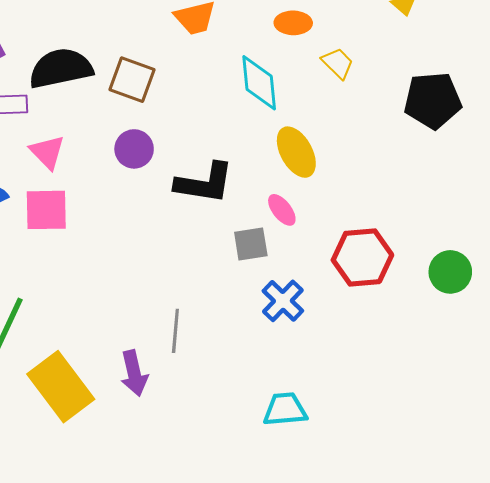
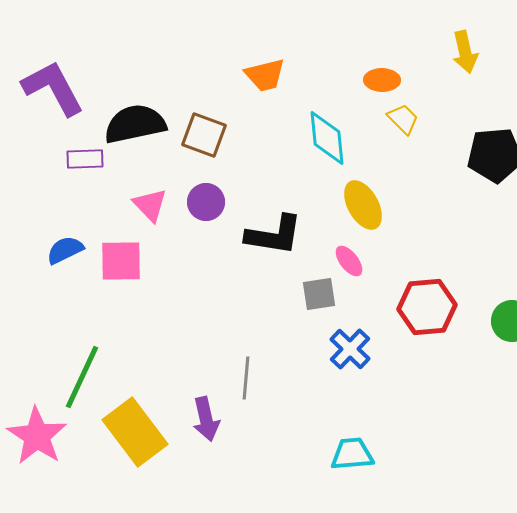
orange ellipse: (293, 23) -> (382, 80), moved
pink triangle: (47, 152) -> (150, 205), moved

